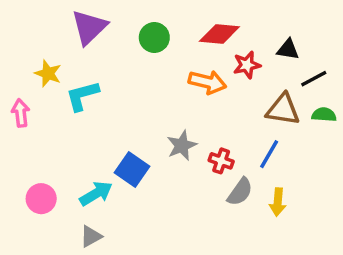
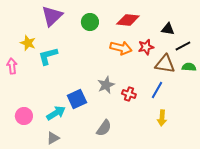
red star: (247, 65) -> (146, 47), moved
blue square: (132, 170) -> (77, 99), turned 30
gray semicircle: (240, 192) -> (104, 128), moved

